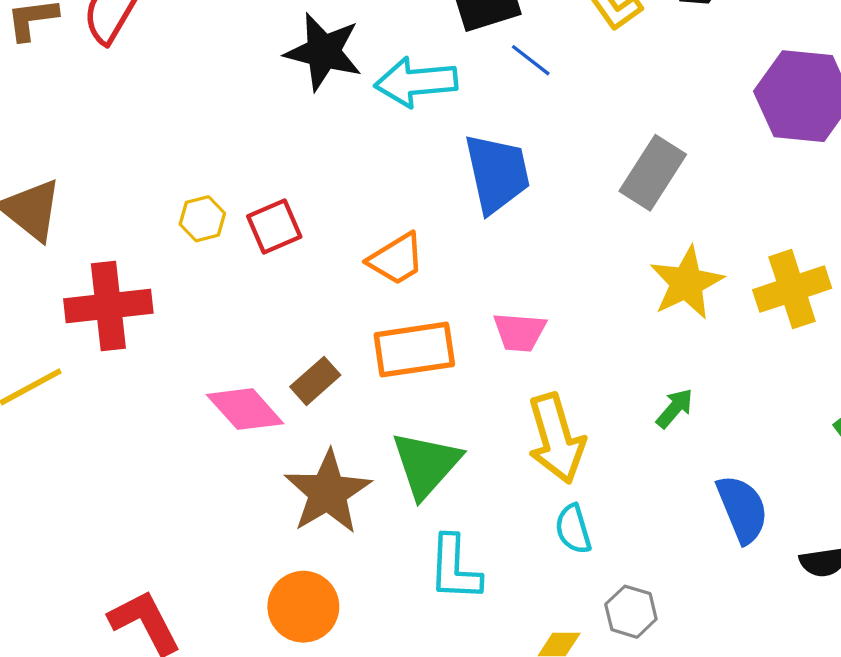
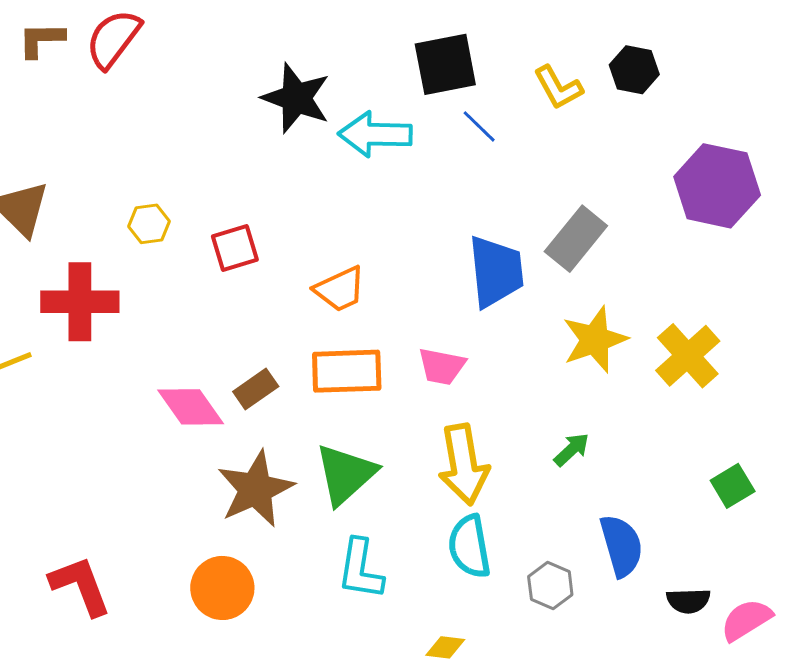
blue trapezoid: (497, 173) -> (496, 271), moved
yellow hexagon: (202, 219) -> (149, 224), moved
yellow cross: (792, 289) -> (688, 356), turned -30
cyan semicircle: (573, 529) -> (469, 546), size x1.4
gray hexagon: (631, 612) -> (550, 586), moved

